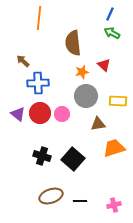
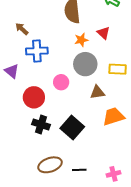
red circle: (40, 113) -> (34, 97), moved
purple triangle: (18, 114) -> (12, 71), moved

